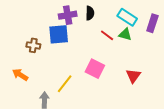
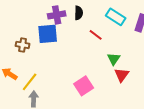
green triangle: (125, 34) -> (114, 59), moved, turned 48
pink square: (95, 69) -> (84, 86), moved, turned 30
yellow line: (65, 84) -> (30, 82), moved

